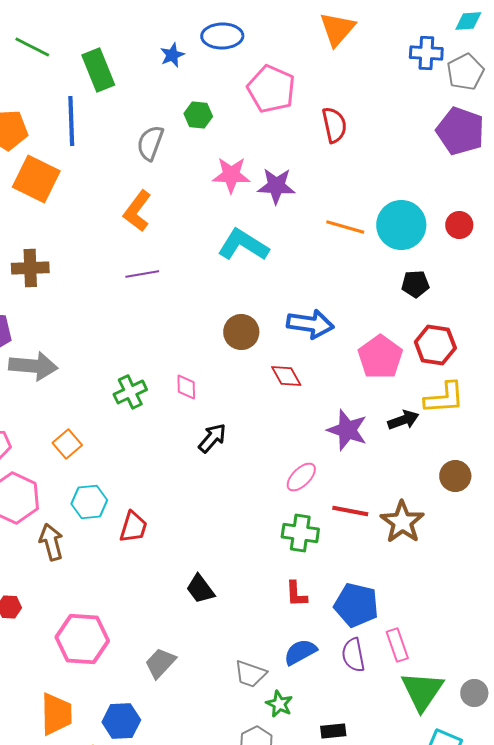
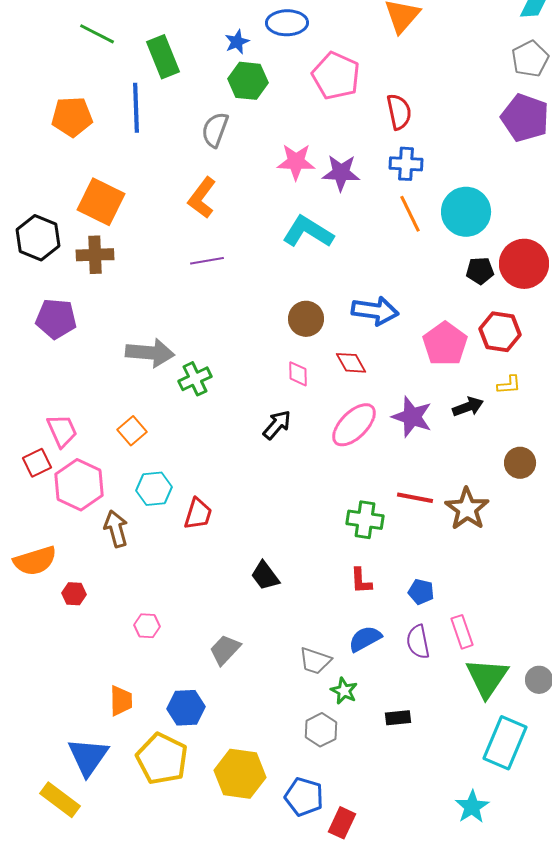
blue cross: (426, 53) -> (406, 164), moved
green hexagon: (198, 115) -> (248, 81), moved, size x1.4
orange square: (36, 179) -> (101, 202), moved
red circle: (459, 225) -> (524, 264), moved, size x1.8
orange line: (345, 227) -> (410, 214), turned 48
gray arrow: (33, 366) -> (150, 353), moved
pink diamond: (186, 387) -> (298, 374), moved
yellow L-shape: (444, 398) -> (509, 385), size x0.6
pink ellipse: (301, 477) -> (354, 425), moved, size x1.5
blue pentagon: (356, 605) -> (421, 592), size x0.6
pink hexagon: (82, 639) -> (147, 626), size x0.5
orange trapezoid: (56, 714) -> (121, 701), size x0.7

